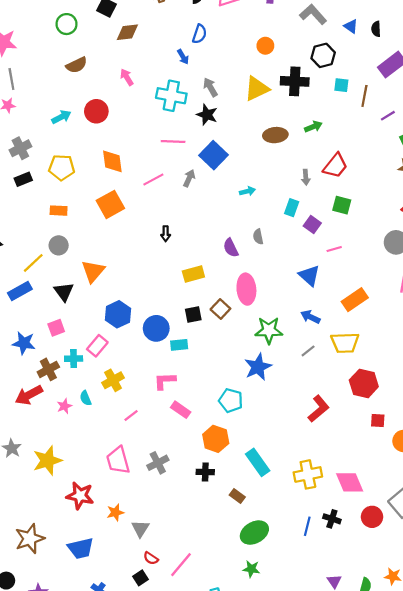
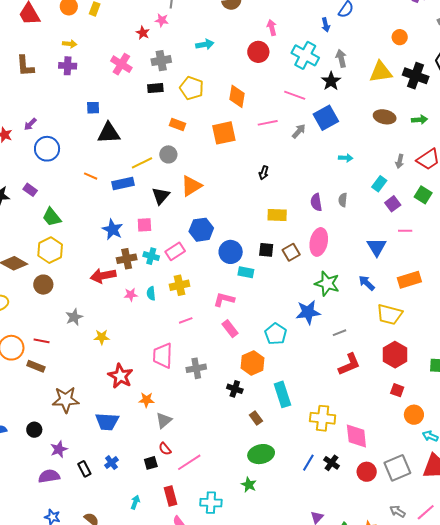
red circle: (96, 111) -> (258, 52), moved
gray line: (308, 351) -> (339, 333), moved
yellow star: (47, 461) -> (102, 337), size x0.6

